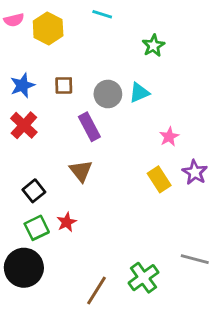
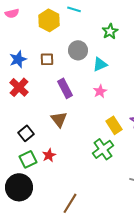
yellow hexagon: (48, 28) -> (49, 20), moved
gray circle: (108, 94) -> (78, 50), moved
pink star: (169, 137) -> (100, 91), moved
green cross: (143, 278) -> (103, 149), moved

